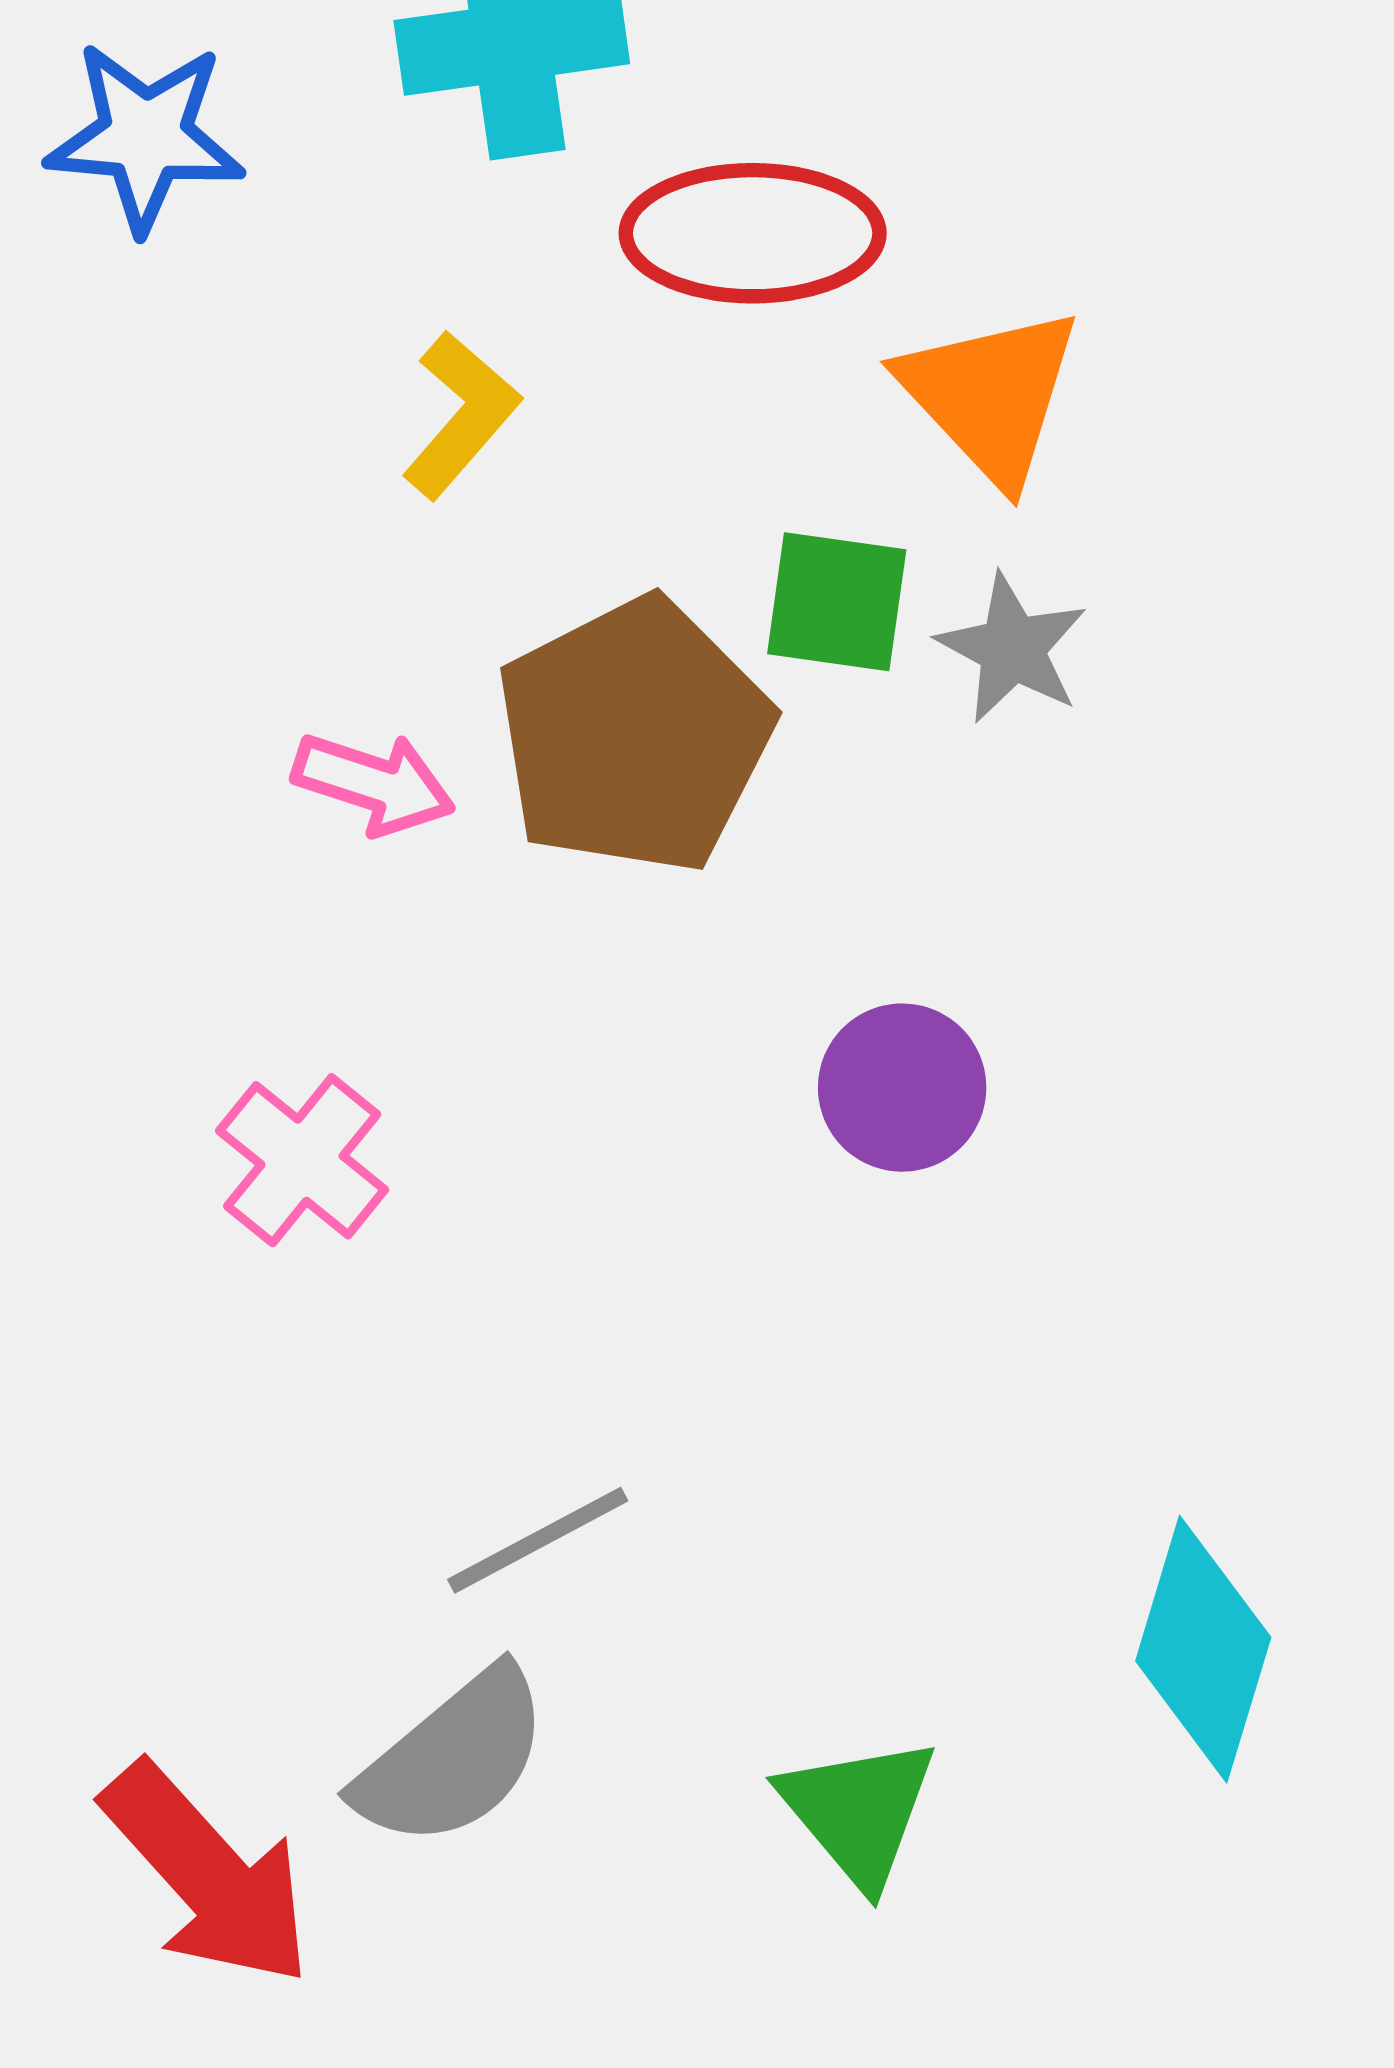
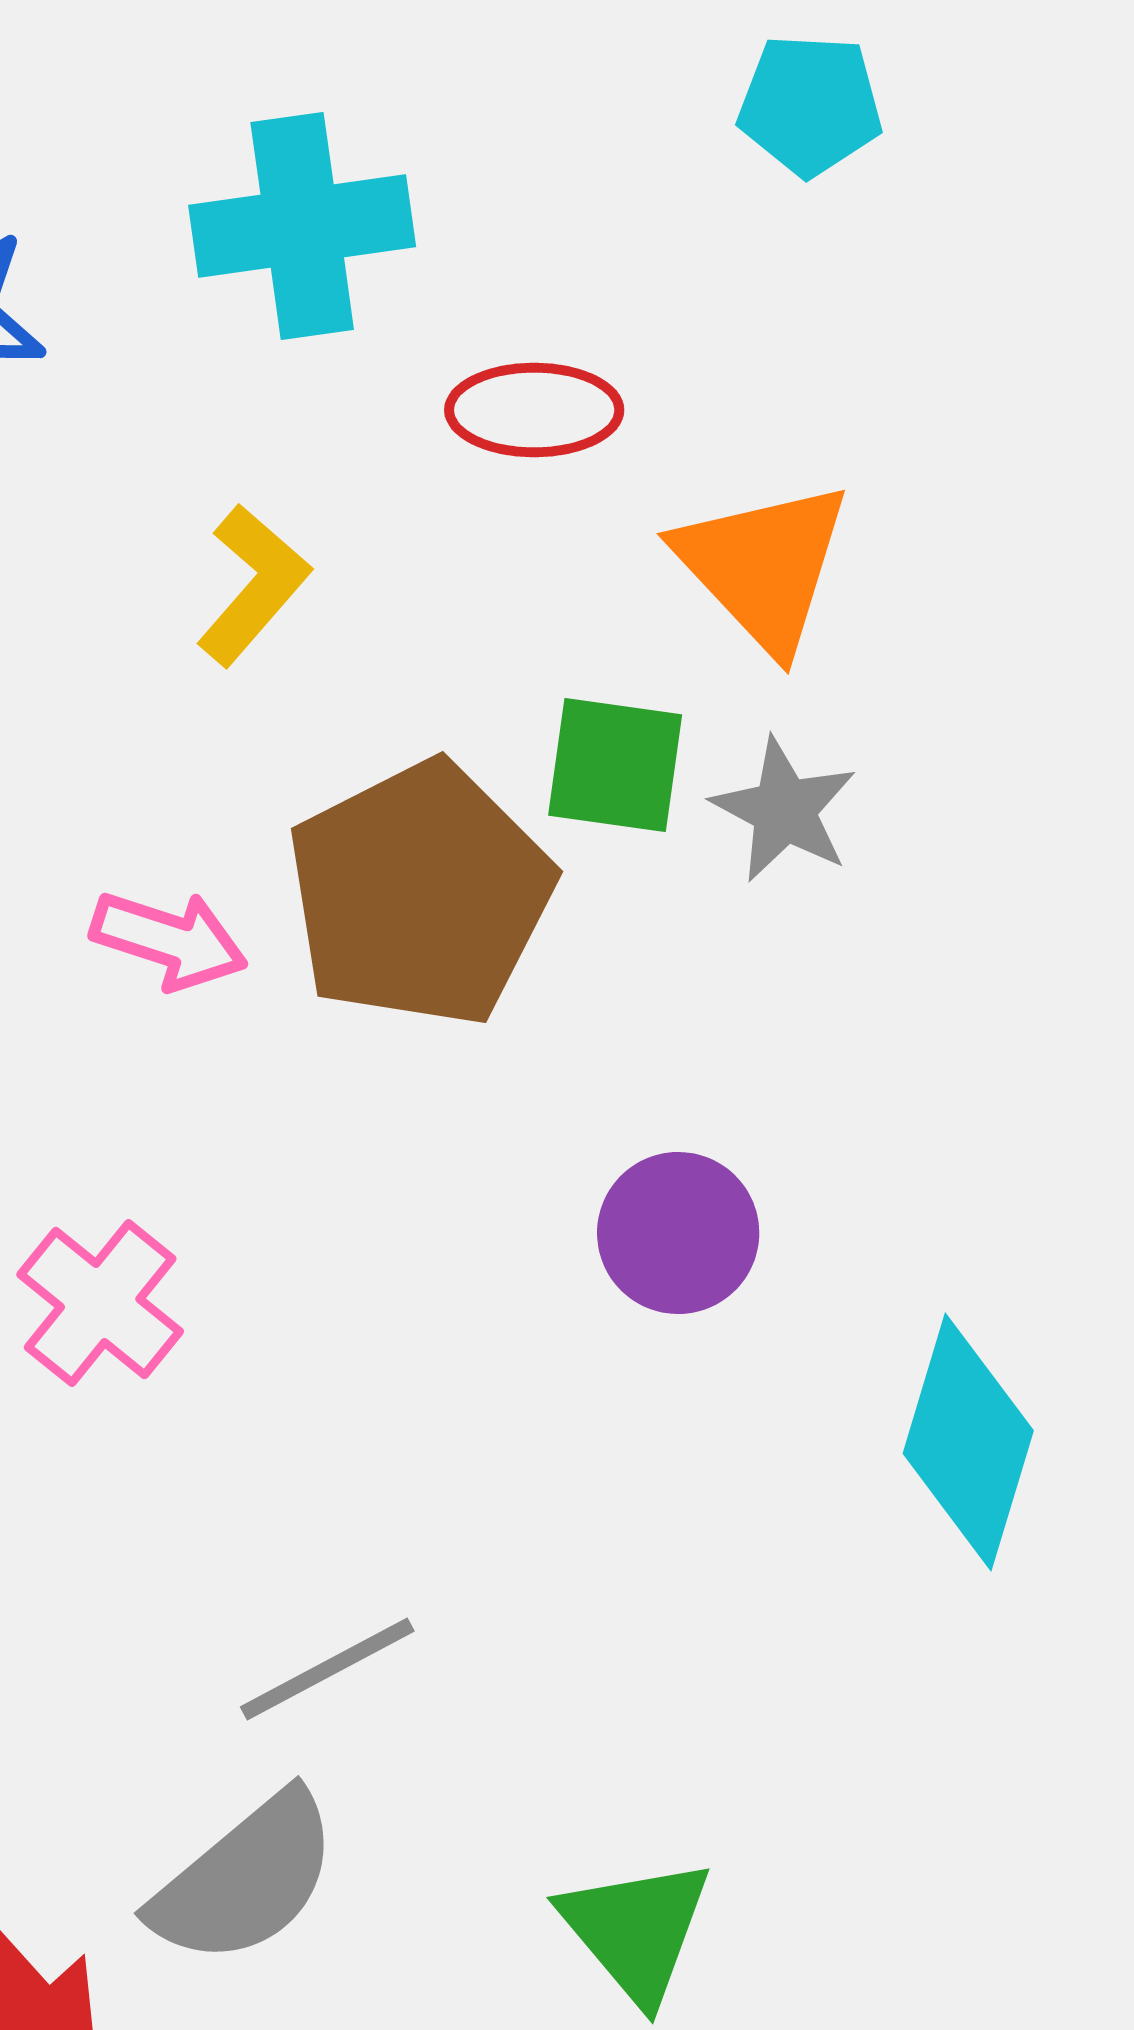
red ellipse: (753, 233) -> (534, 410), size x0.7
cyan diamond: (1203, 1649) -> (968, 1442), moved

